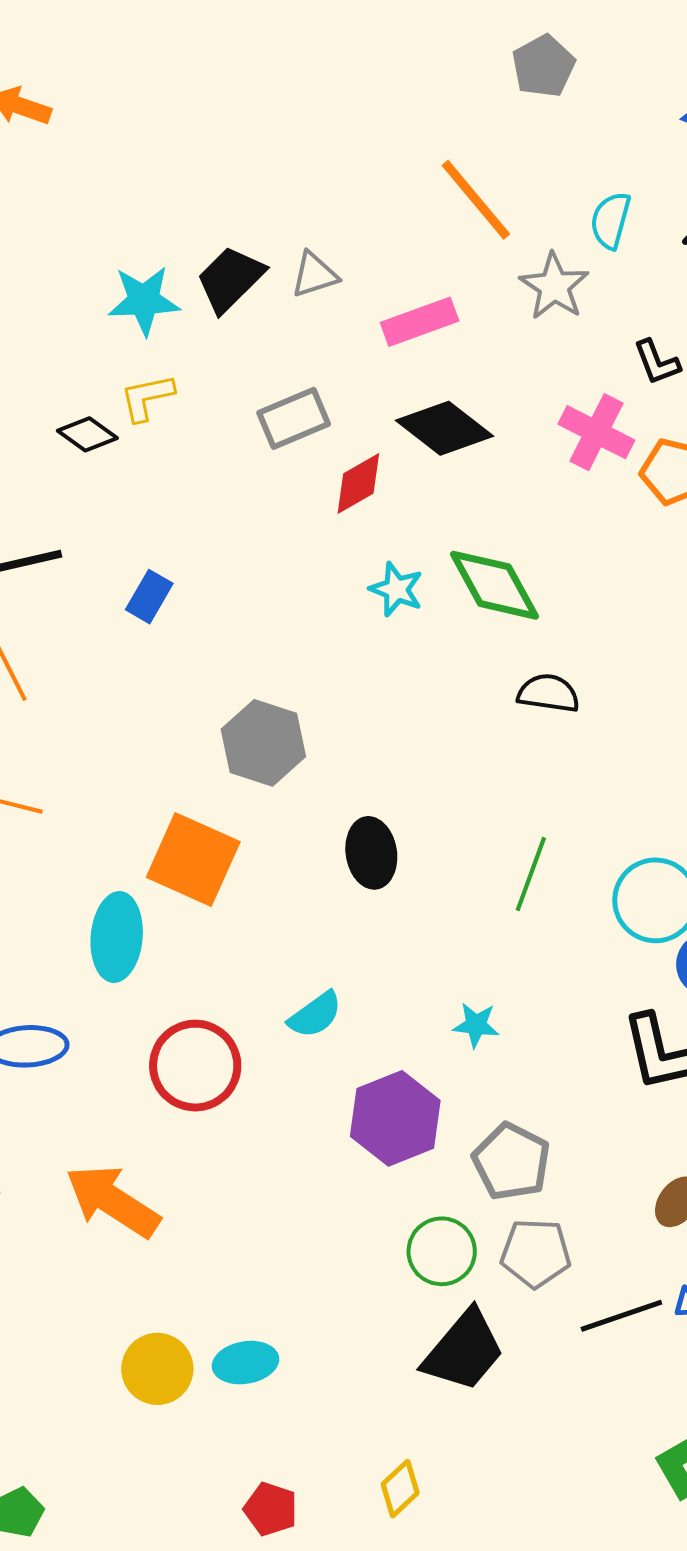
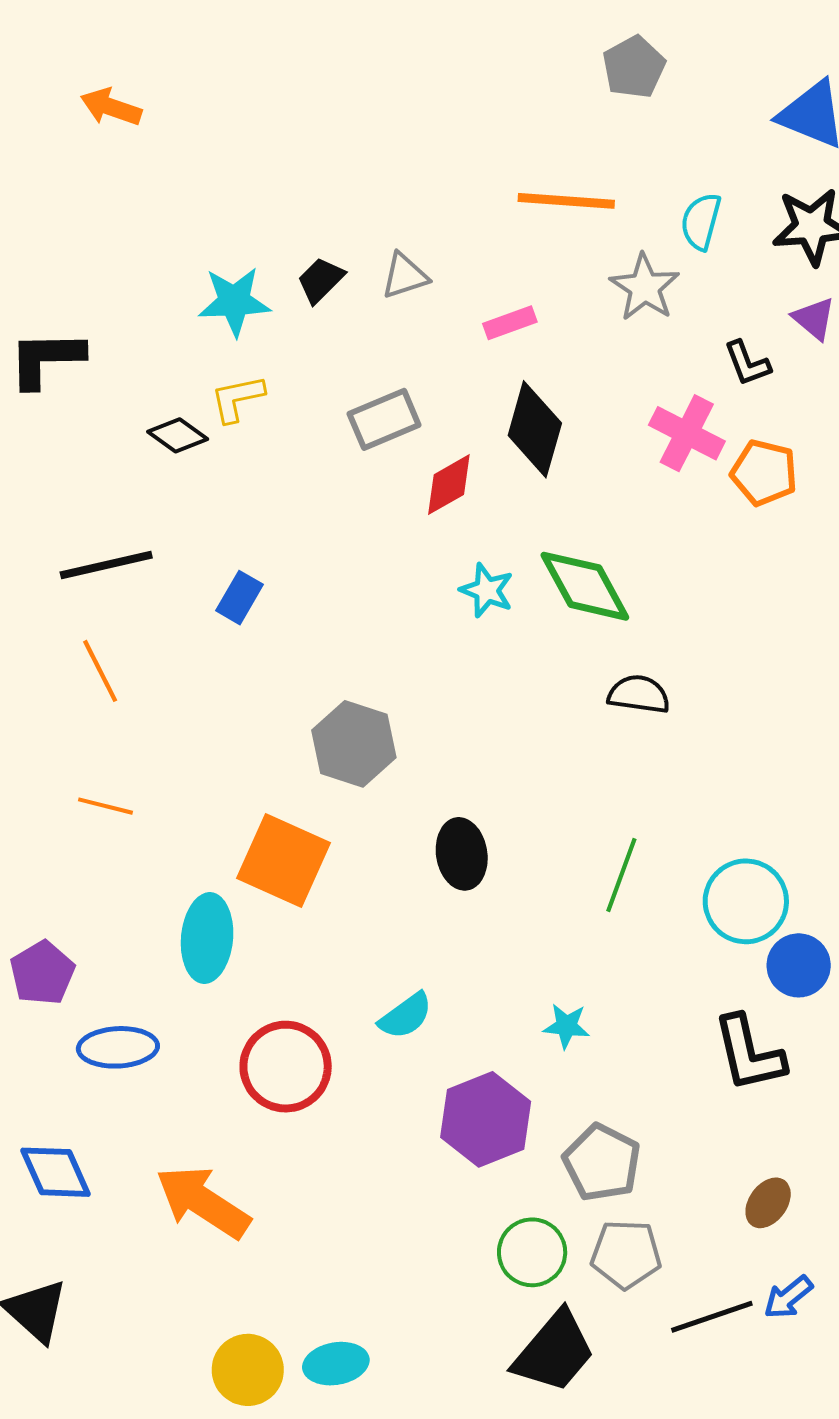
orange line: (476, 200) -> (566, 201), turned -46
black trapezoid: (230, 279) -> (321, 280), size x0.7
pink rectangle: (420, 322) -> (510, 323), size x0.7
black diamond: (444, 428) -> (535, 429), turned 68

